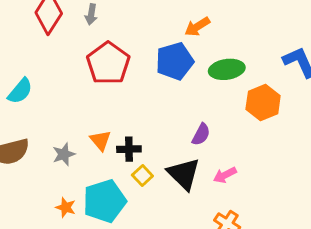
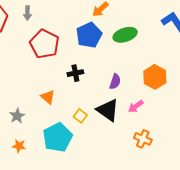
orange hexagon: (263, 102) -> (155, 77), moved
black cross: (129, 149) -> (75, 73), moved
gray star: (64, 154) -> (17, 116), moved
orange star: (66, 207) -> (19, 146), moved

